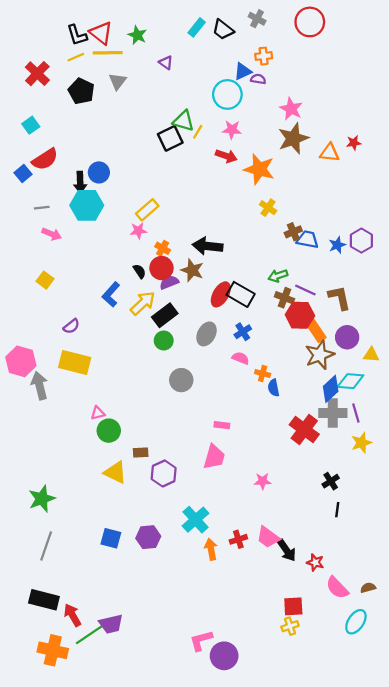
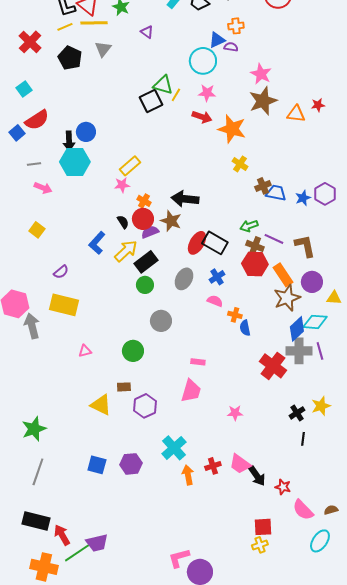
red hexagon: (300, 315) -> (255, 264), moved
green circle: (109, 431) -> (133, 351), moved
yellow star: (361, 443) -> (321, 406), moved

